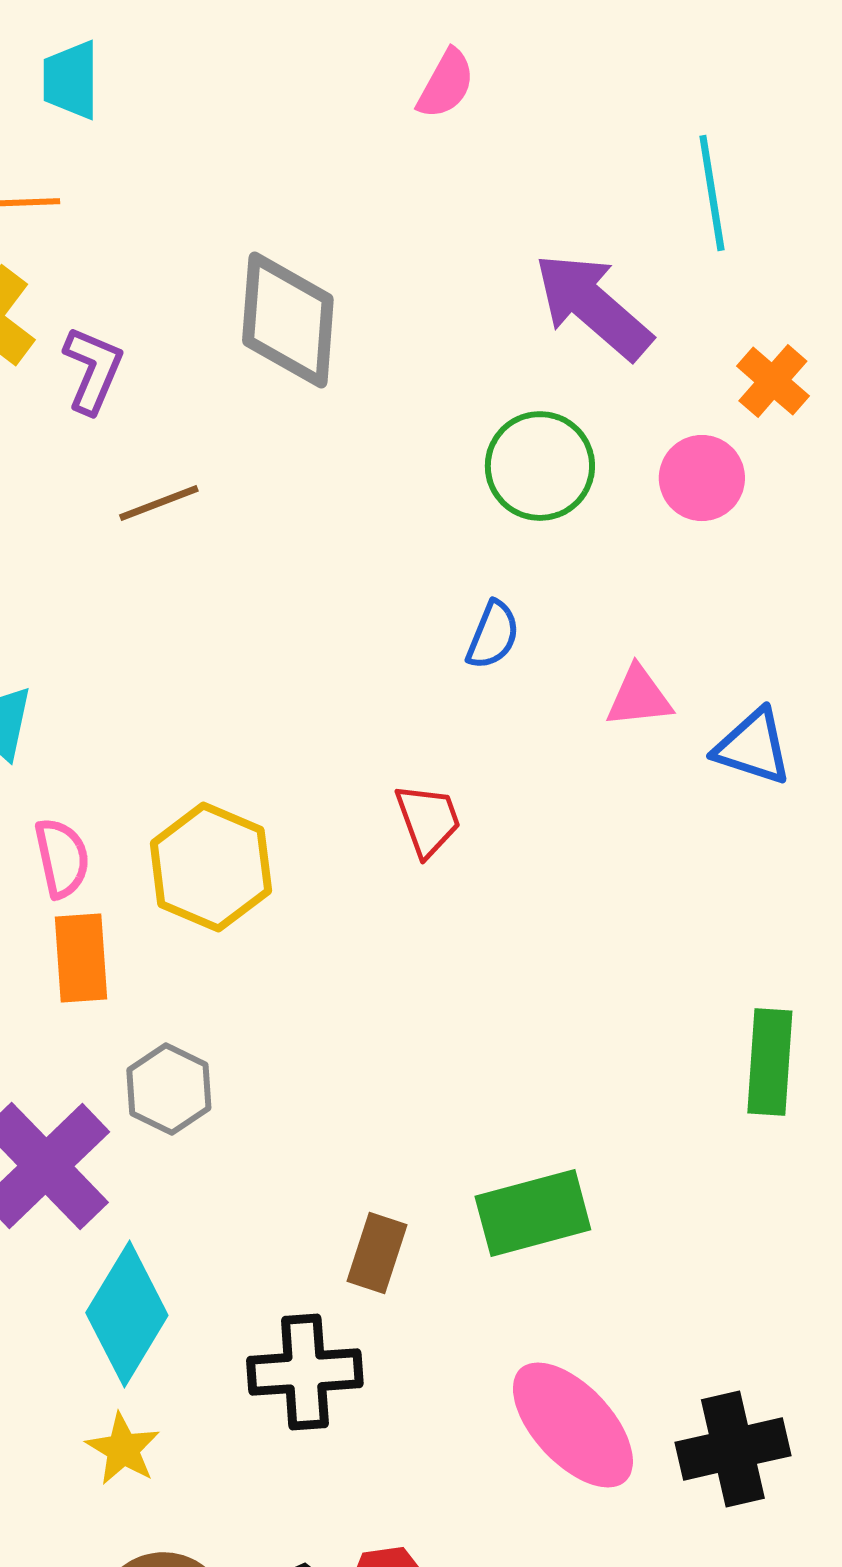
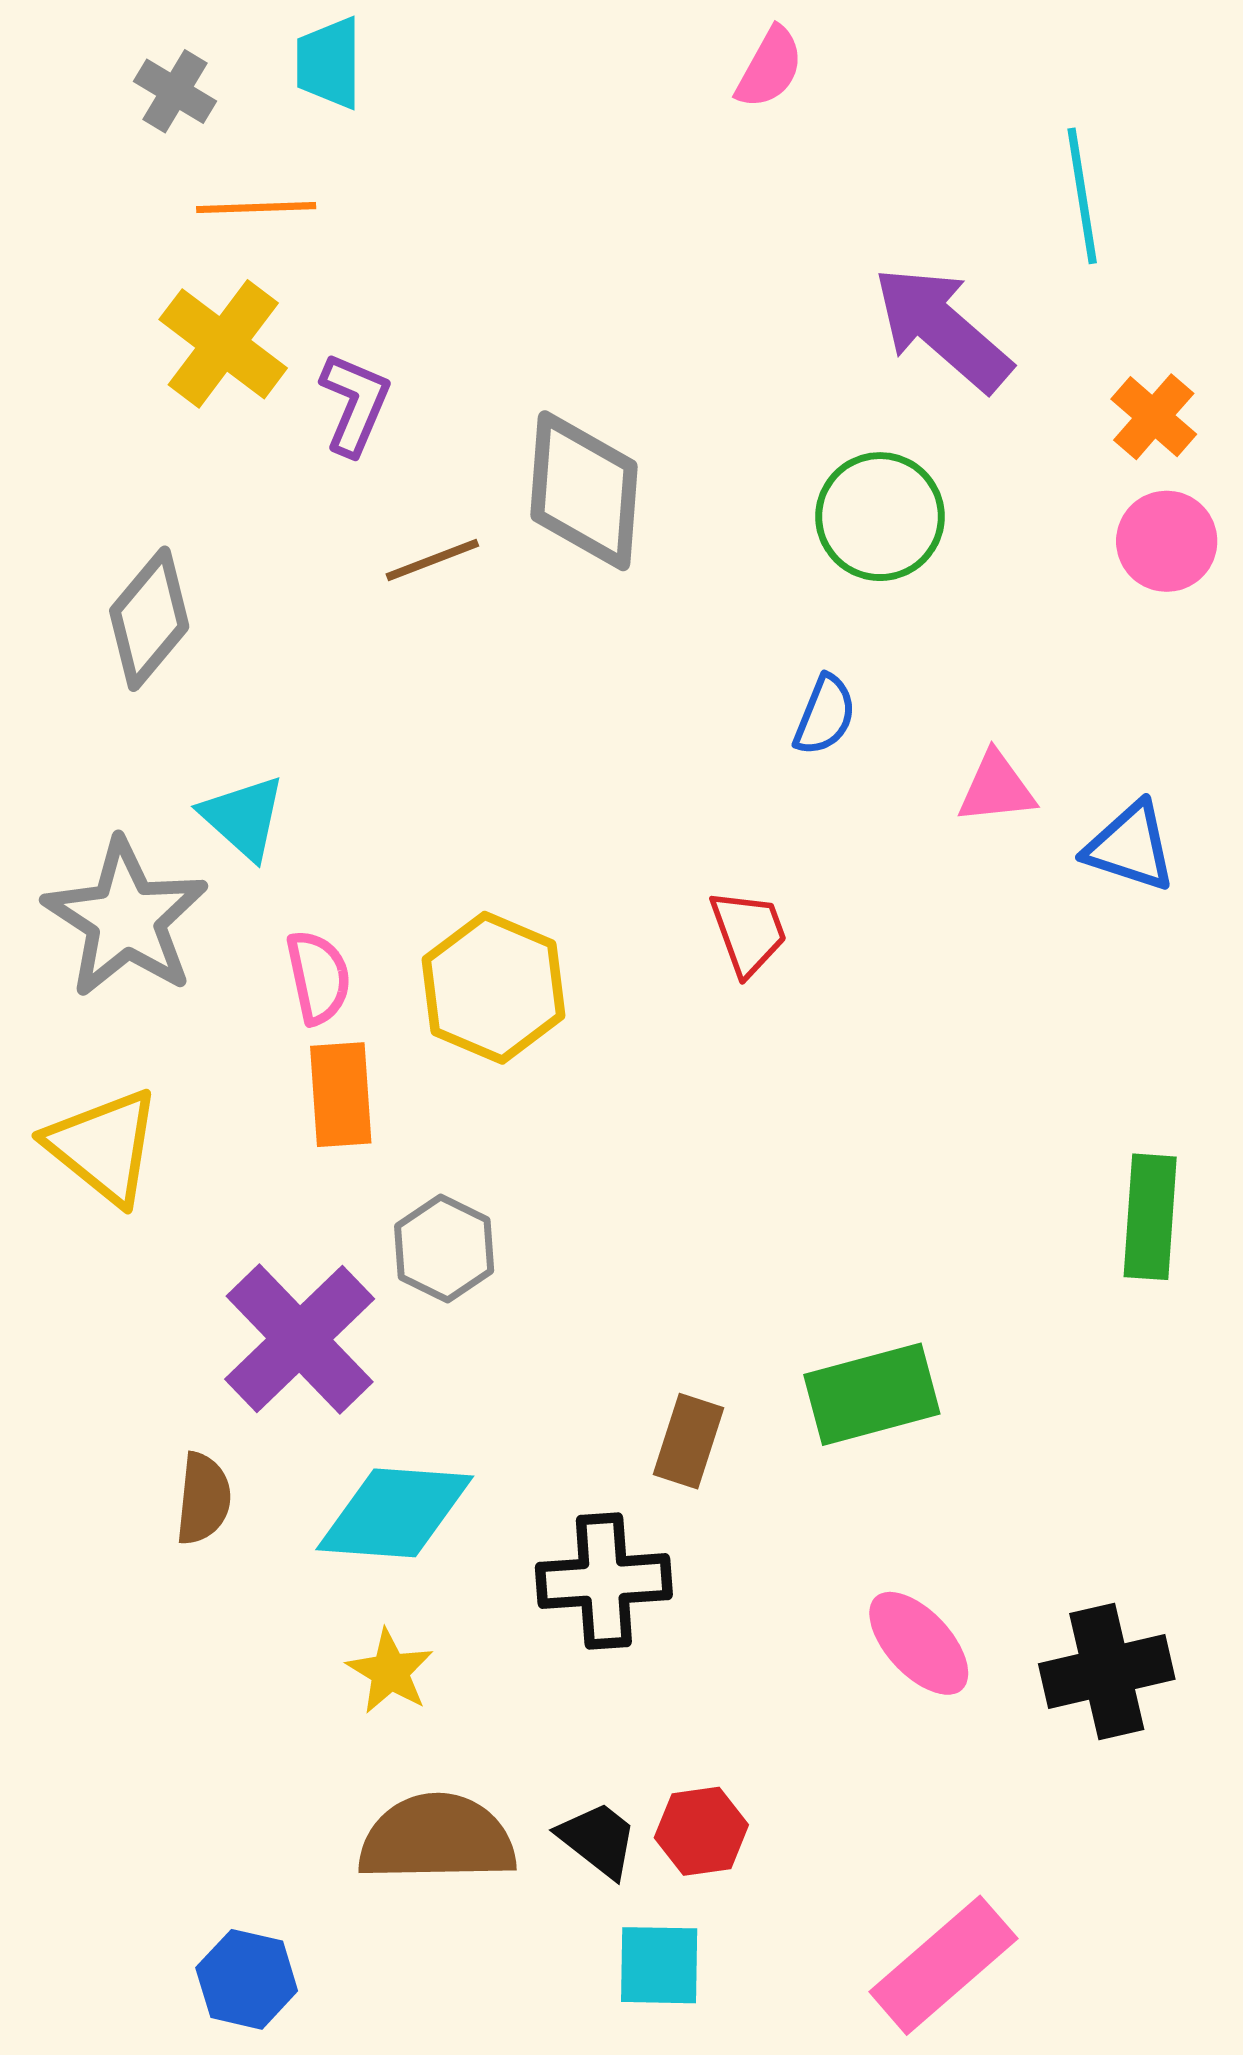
gray diamond: (288, 320) -> (584, 491), moved
pink circle: (702, 478) -> (1167, 541), moved
cyan diamond: (127, 1314) -> (395, 1513), turned 63
pink ellipse: (573, 1425) -> (919, 1643), size x0.7

